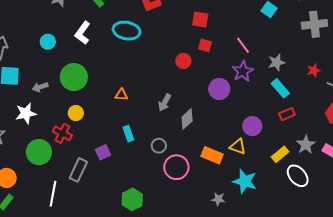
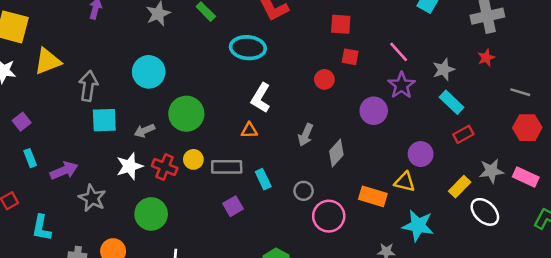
white L-shape: (83, 33) -> (261, 98), moved
cyan circle: (48, 42) -> (149, 72), size x1.6
red star: (314, 70) -> (486, 58), moved
red cross: (62, 133) -> (165, 167), moved
gray star: (306, 145) -> (491, 171), turned 30
gray rectangle: (78, 170) -> (227, 167), moved, turned 70

